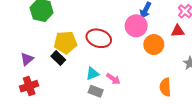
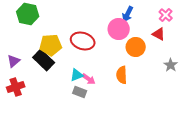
red triangle: (178, 31) -> (159, 34), turned 32
black rectangle: (58, 58) -> (44, 60), size x1.5
pink arrow: (113, 79) -> (89, 79), moved
orange semicircle: (165, 87) -> (122, 75), moved

